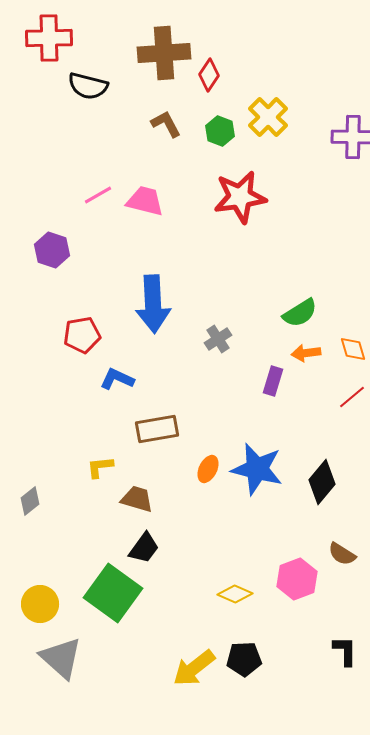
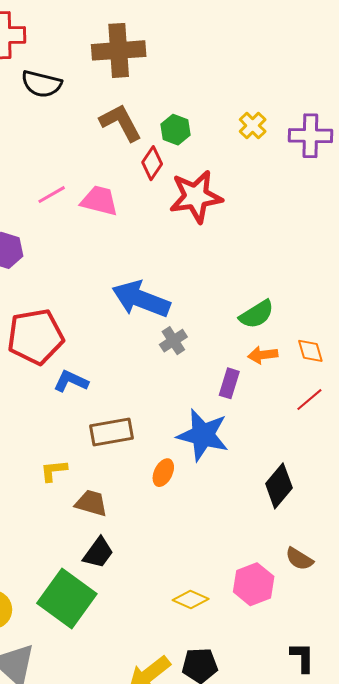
red diamond: (209, 75) -> (152, 163), moved
yellow cross: (268, 117) -> (253, 126), moved, size x0.7
brown L-shape: (166, 124) -> (121, 123), size x1.4
blue arrow: (153, 304) -> (141, 299), moved, turned 114
red pentagon: (82, 335) -> (35, 337), size x1.5
blue star: (257, 469) -> (203, 435), moved

